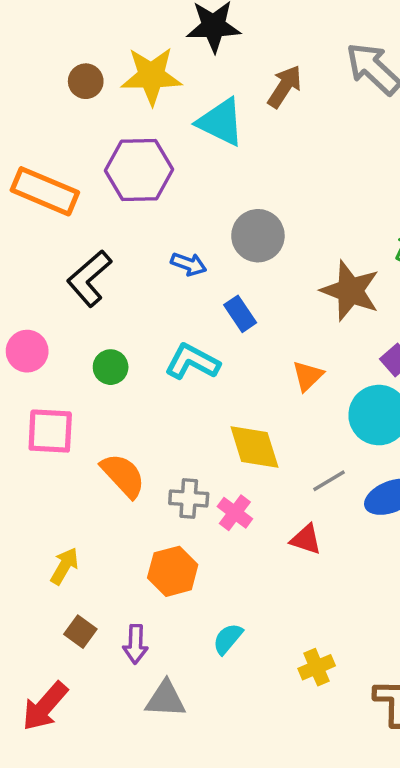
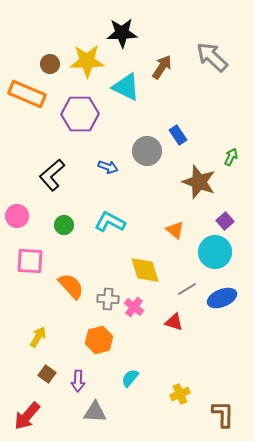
orange rectangle: (45, 191) -> (27, 94), moved
blue rectangle: (240, 314) -> (178, 135), moved
orange triangle: (308, 376) -> (175, 230), turned -36

